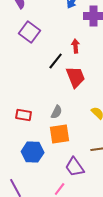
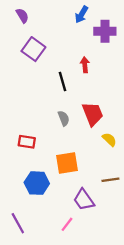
black line: (56, 61) -> (63, 81), turned -54
red trapezoid: (76, 77) -> (93, 114), moved
gray semicircle: (57, 112) -> (64, 118), moved, turned -48

